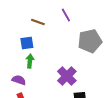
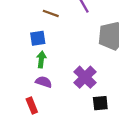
purple semicircle: (19, 80) -> (44, 82), moved

